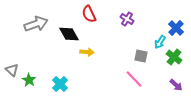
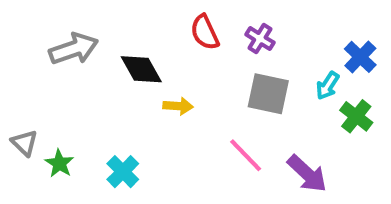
red semicircle: (89, 14) -> (205, 32), moved
gray square: (141, 56) -> (268, 94), moved, size x1.5
pink line: (134, 79) -> (246, 155), moved
purple arrow: (176, 85) -> (307, 174), moved, size x1.5

